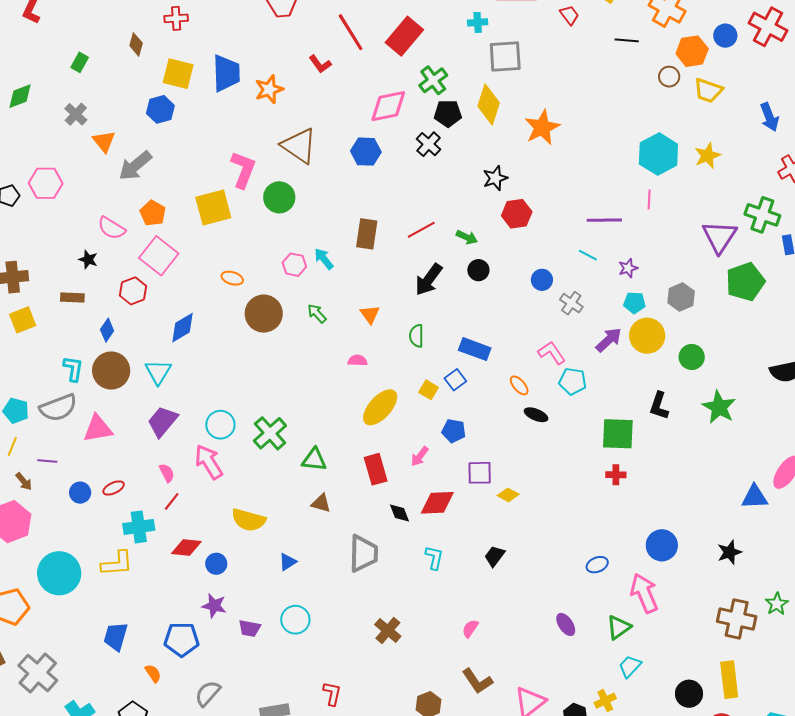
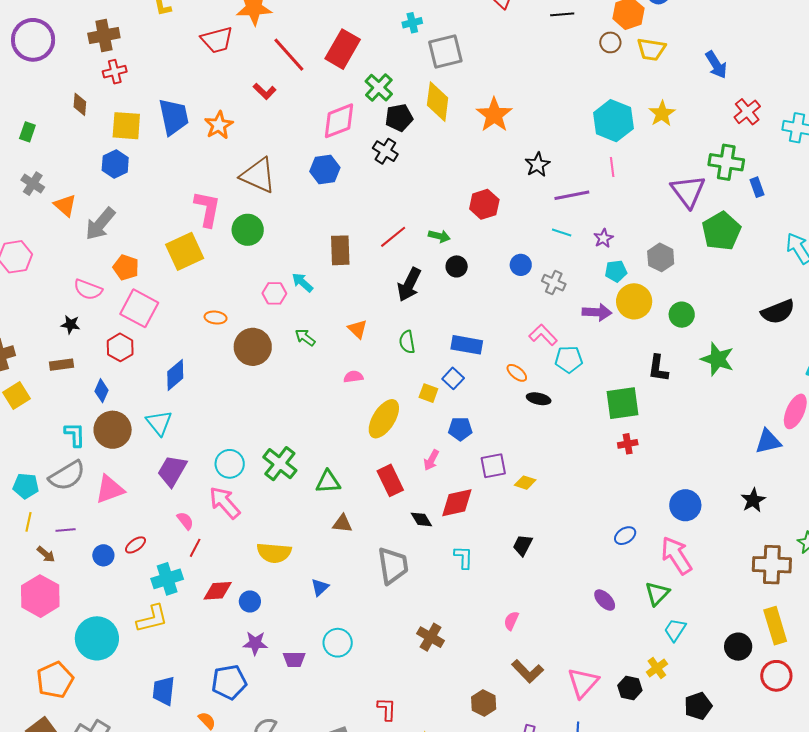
black star: (495, 178) -> (538, 165), moved
purple arrow: (609, 340) -> (597, 312), turned 56

